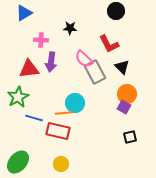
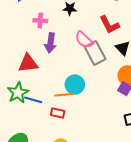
red triangle: (29, 69) -> (28, 63), moved
green star: (18, 97) -> (18, 93), moved
red rectangle: (58, 131) -> (58, 113), size x0.6

